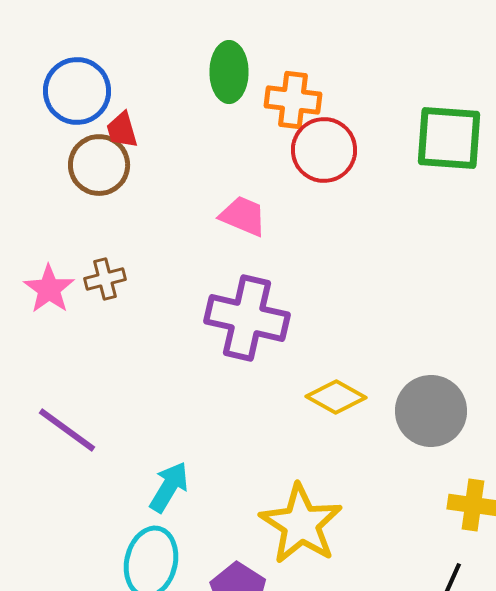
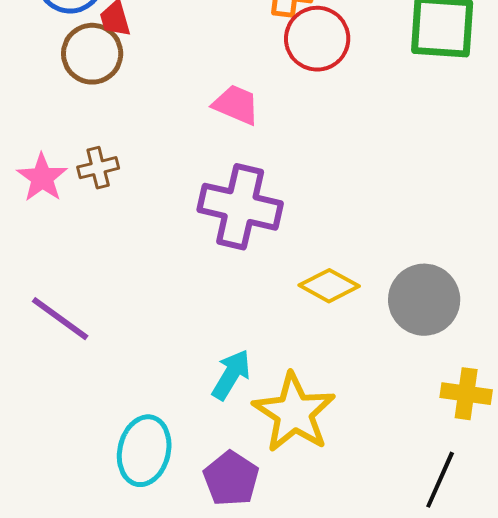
cyan arrow: (169, 487) -> (231, 375), moved

